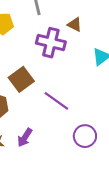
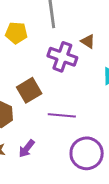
purple line: (56, 101) -> (62, 115), turned -36
purple circle: (85, 136) -> (87, 153), size x1.4

